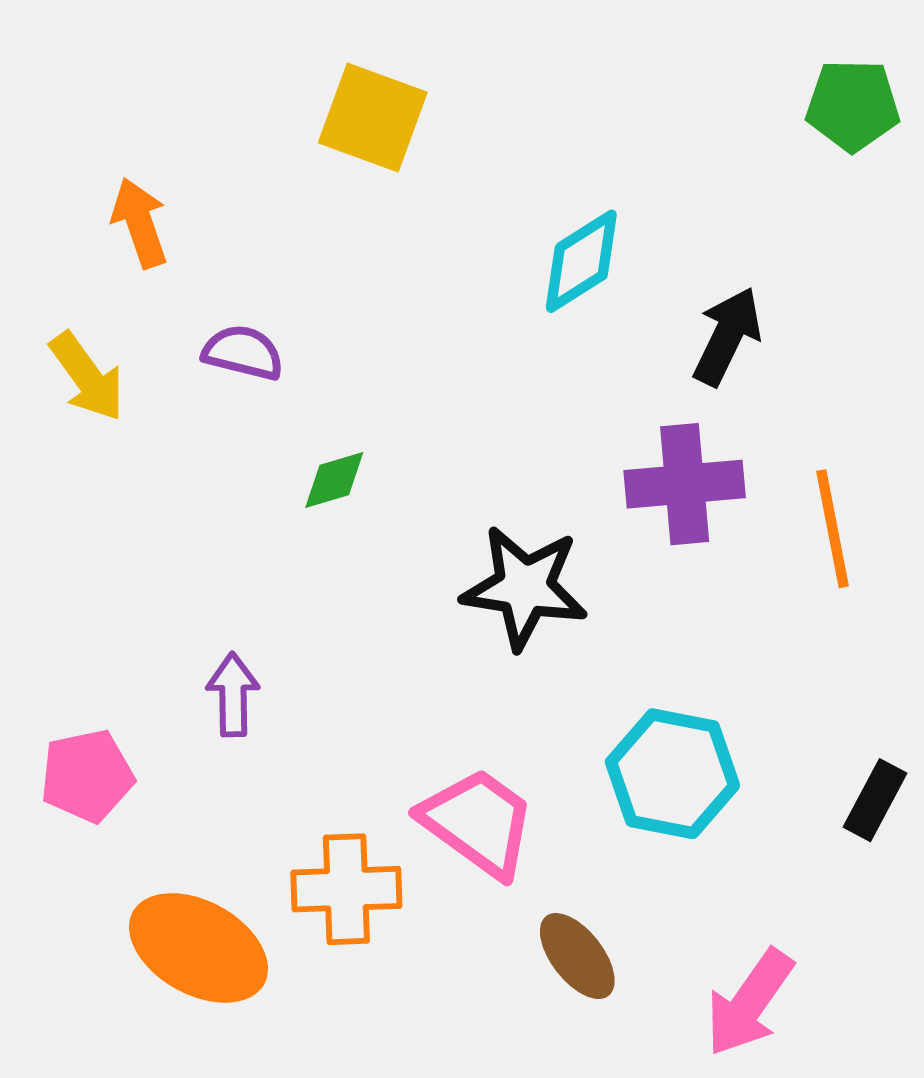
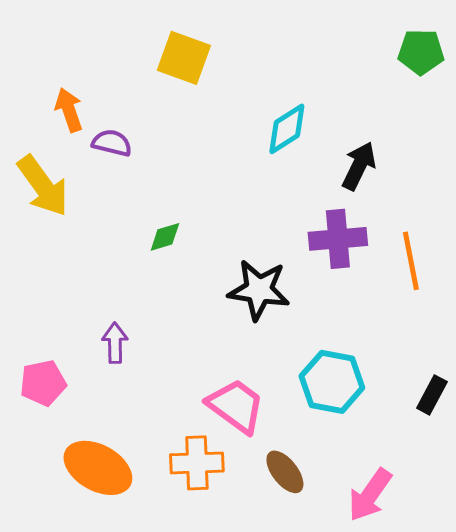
purple semicircle: (243, 352) -> (112, 143), moved
yellow arrow: (87, 377) -> (43, 186), size x1.4
orange cross: (346, 889) -> (197, 463), moved

